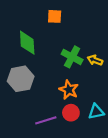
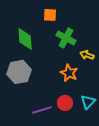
green cross: (72, 57) -> (66, 38), moved
orange star: (69, 90) -> (69, 73), moved
cyan triangle: (96, 112) -> (88, 102), turned -35

